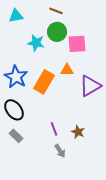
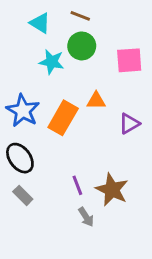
cyan triangle: (16, 16) -> (40, 23), moved, turned 42
pink square: (77, 44) -> (129, 60), moved
purple triangle: (90, 86) -> (129, 124), size x0.7
brown star: (78, 132) -> (112, 190), size x1.6

